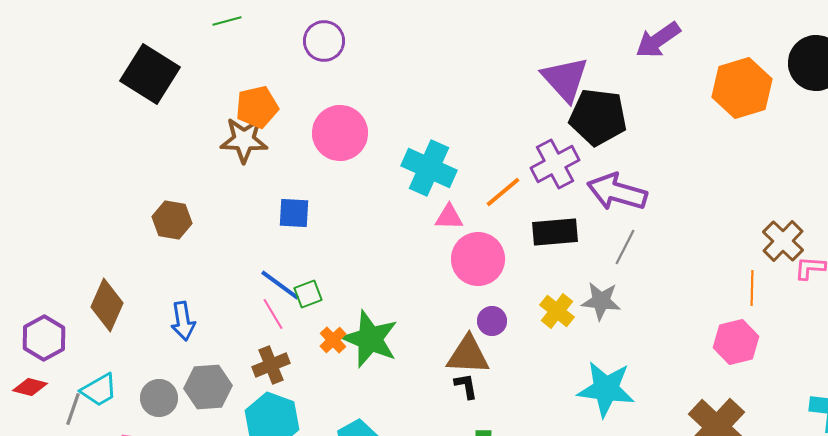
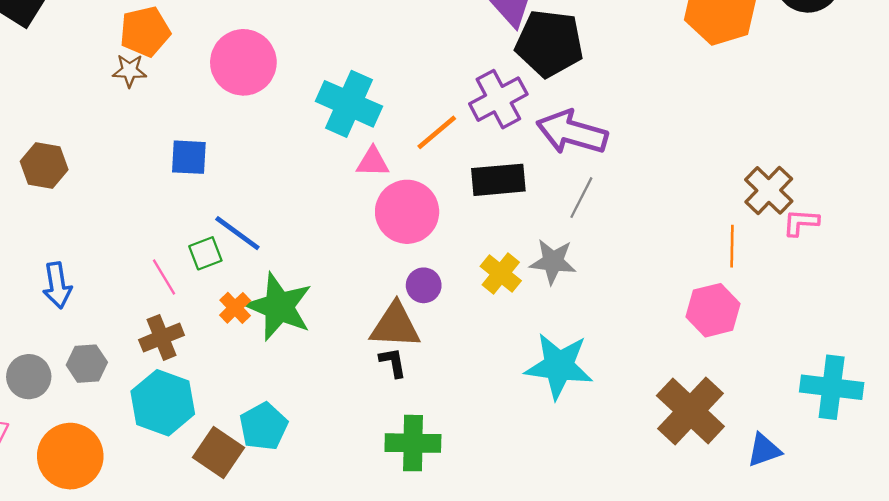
brown star: (244, 140) -> (130, 71), size x0.6
blue line: (280, 285) -> (237, 233), moved
gray hexagon: (208, 387) -> (87, 364), size x0.7

